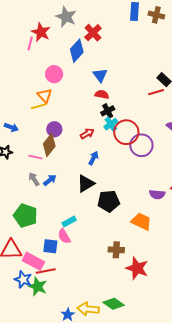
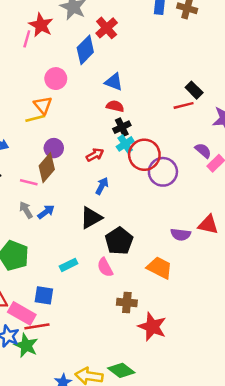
blue triangle: (100, 75) -> (114, 82), turned -35
black pentagon: (109, 201) -> (119, 241), turned -30
pink semicircle: (64, 236) -> (105, 267), moved

